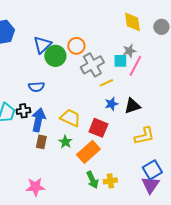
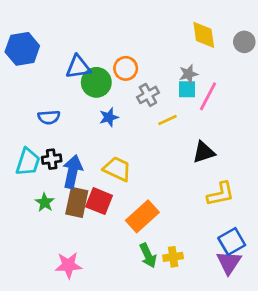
blue triangle: (42, 45) -> (78, 67), turned 36
gray star: (129, 51) -> (188, 74), moved
gray cross: (92, 65) -> (148, 95), size x0.7
blue semicircle: (36, 87) -> (49, 117), moved
blue star: (111, 104) -> (109, 117), moved
red square: (98, 128) -> (99, 201), moved
brown rectangle: (41, 142) -> (77, 202), size x1.5
green star: (65, 142) -> (45, 202), moved

